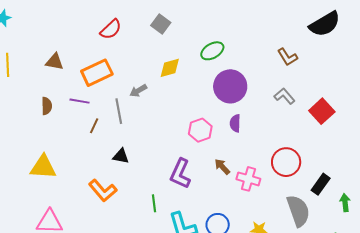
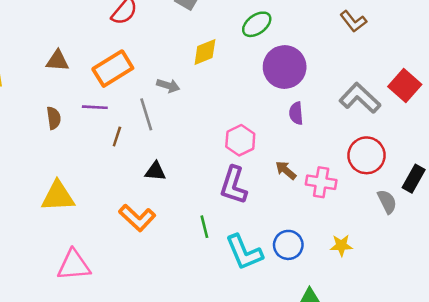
gray arrow: (138, 91) -> (168, 86), turned -126
gray L-shape: (284, 96) -> (360, 98), moved, size x1.5
pink hexagon: (200, 130) -> (240, 140), moved
gray semicircle: (298, 211) -> (387, 202), moved, size x0.6

